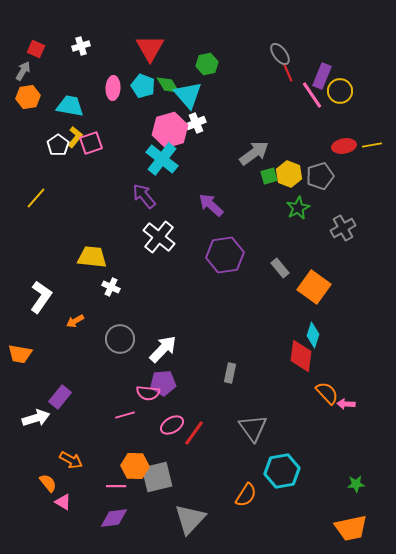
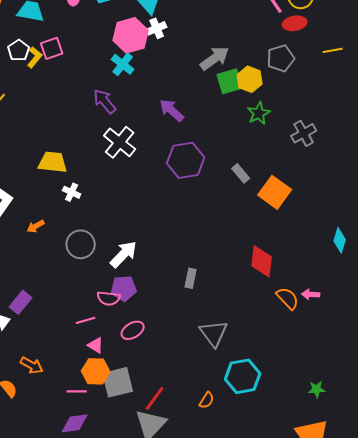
yellow L-shape: (75, 137) -> (35, 57), moved
red ellipse: (344, 146) -> (295, 23), moved
cyan cross: (162, 159) -> (123, 64), size x0.7
green square: (269, 176) -> (230, 81), size x1.5
gray pentagon: (320, 176) -> (281, 58), moved
cyan diamond: (313, 335) -> (340, 240), moved
pink arrow: (346, 404) -> (311, 294), moved
red line: (194, 433) -> (155, 398), moved
orange semicircle: (246, 495) -> (207, 400), size x0.7
pink triangle: (63, 502) -> (96, 345), moved

